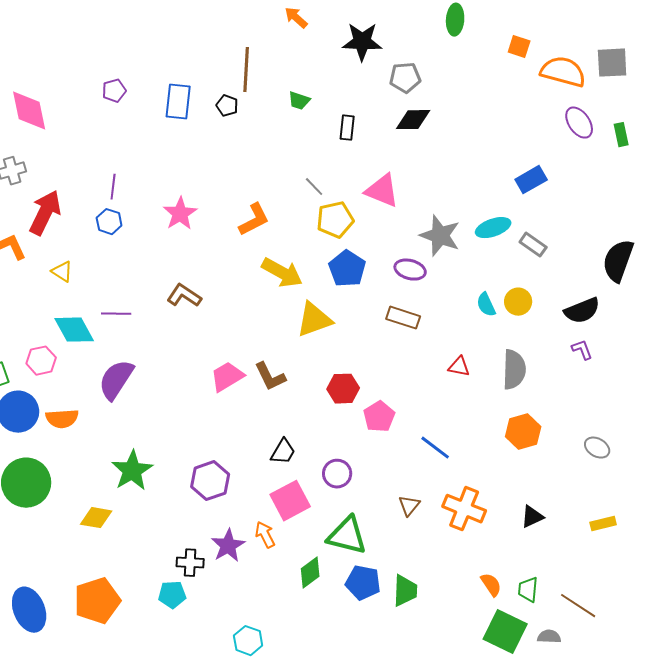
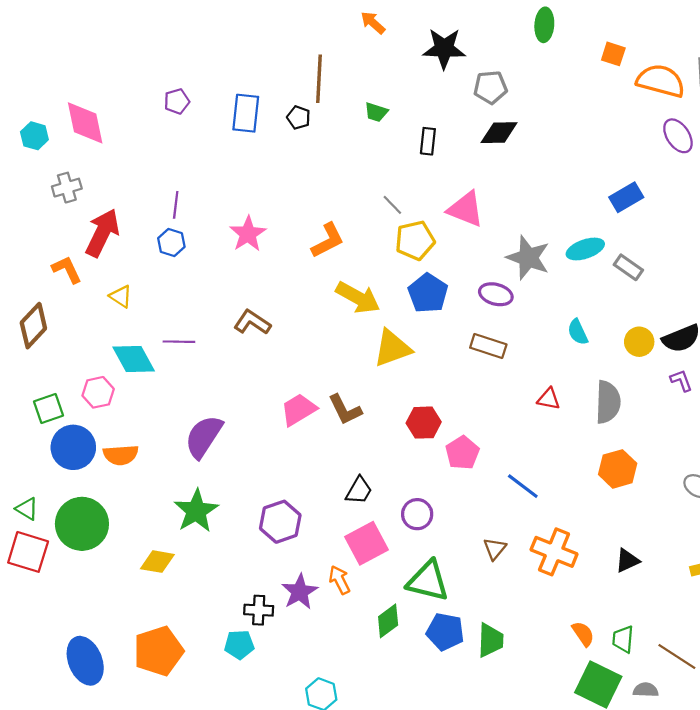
yellow circle: (518, 302) -> (639, 342), moved
purple semicircle: (116, 380) -> (204, 437), moved

